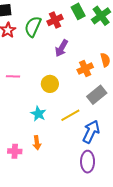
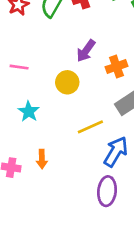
purple arrow: (62, 48) -> (86, 51), moved
cyan star: (38, 114) -> (29, 111), moved

